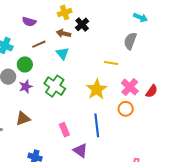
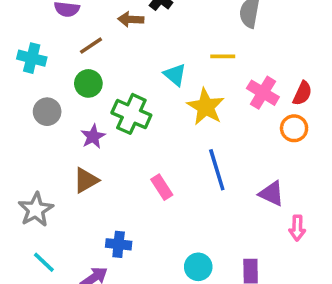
cyan triangle: (62, 53) -> (175, 75), moved
green circle: (25, 64) -> (88, 83), moved
purple star: (26, 87) -> (93, 137), moved
orange circle: (126, 109) -> (294, 128), moved
purple triangle: (80, 151) -> (272, 194), moved

